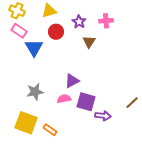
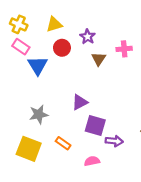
pink cross: (106, 21) -> (124, 49), moved
pink semicircle: (64, 99) -> (92, 161), moved
orange rectangle: (50, 130) -> (63, 143), moved

